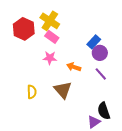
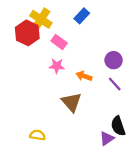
yellow cross: (50, 21) -> (41, 19), moved
blue rectangle: (94, 42) -> (82, 16), moved
yellow semicircle: (32, 92) -> (37, 135), moved, turned -80

